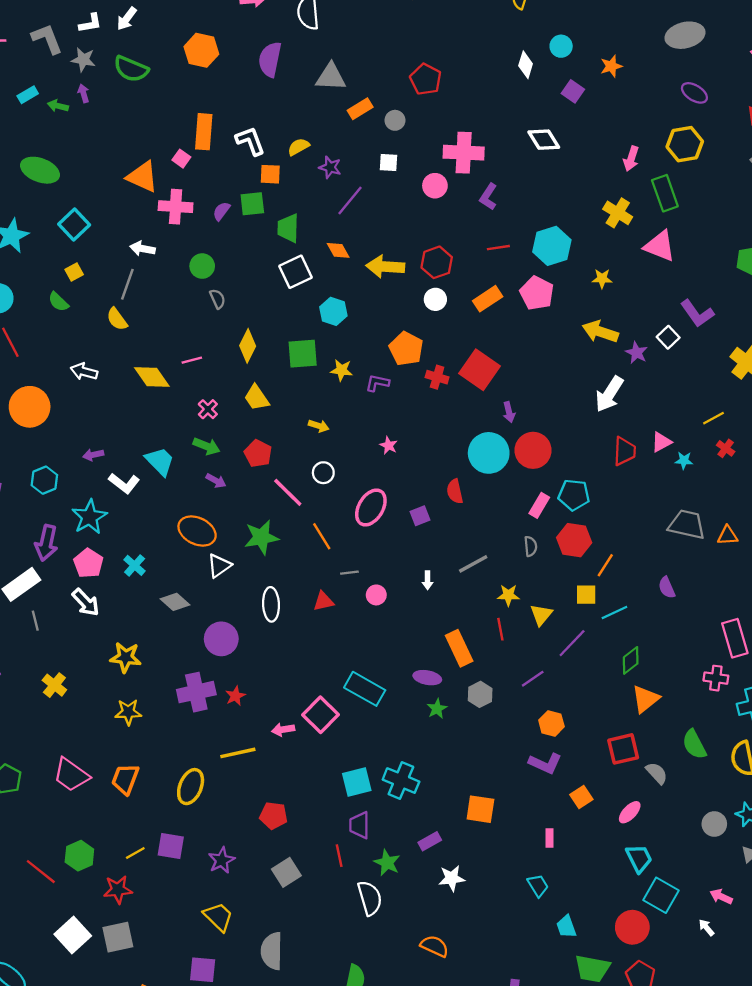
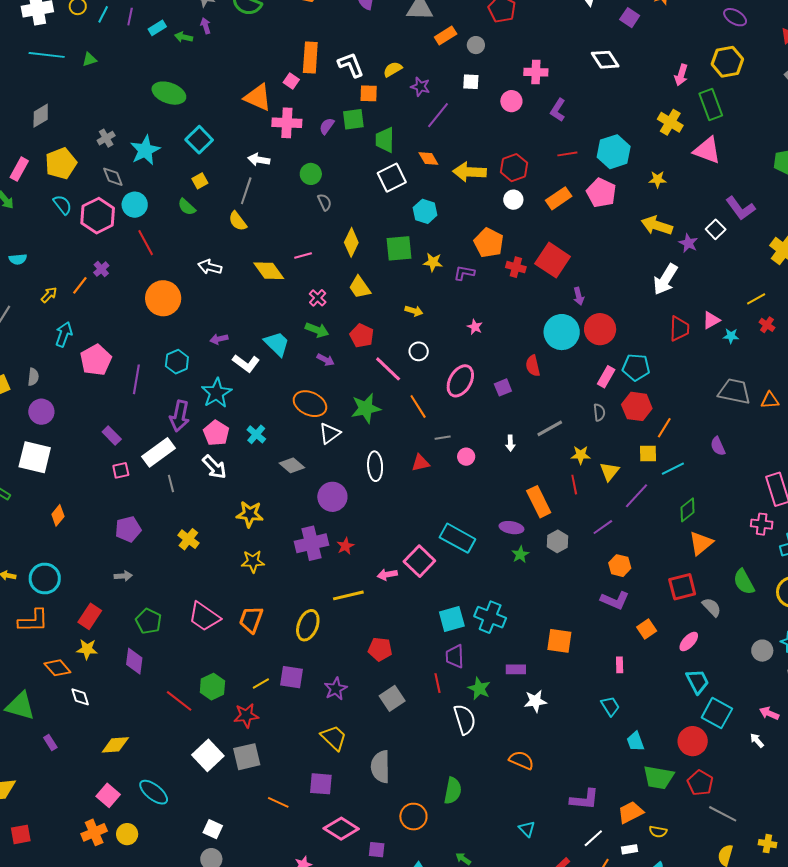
pink cross: (464, 153) -> (536, 72), size x0.7
purple rectangle: (430, 841) -> (516, 669), turned 30

